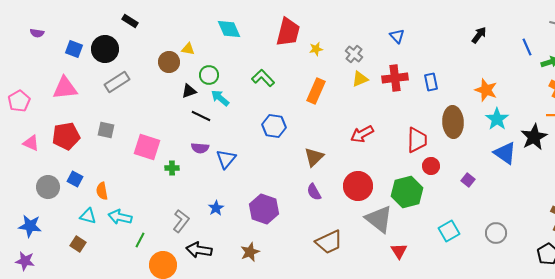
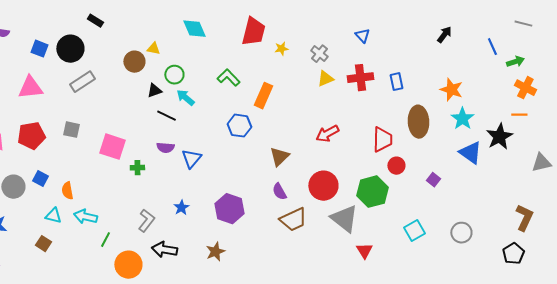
orange rectangle: (316, 91) -> (263, 96), moved
brown trapezoid: (329, 242) -> (293, 220), moved

